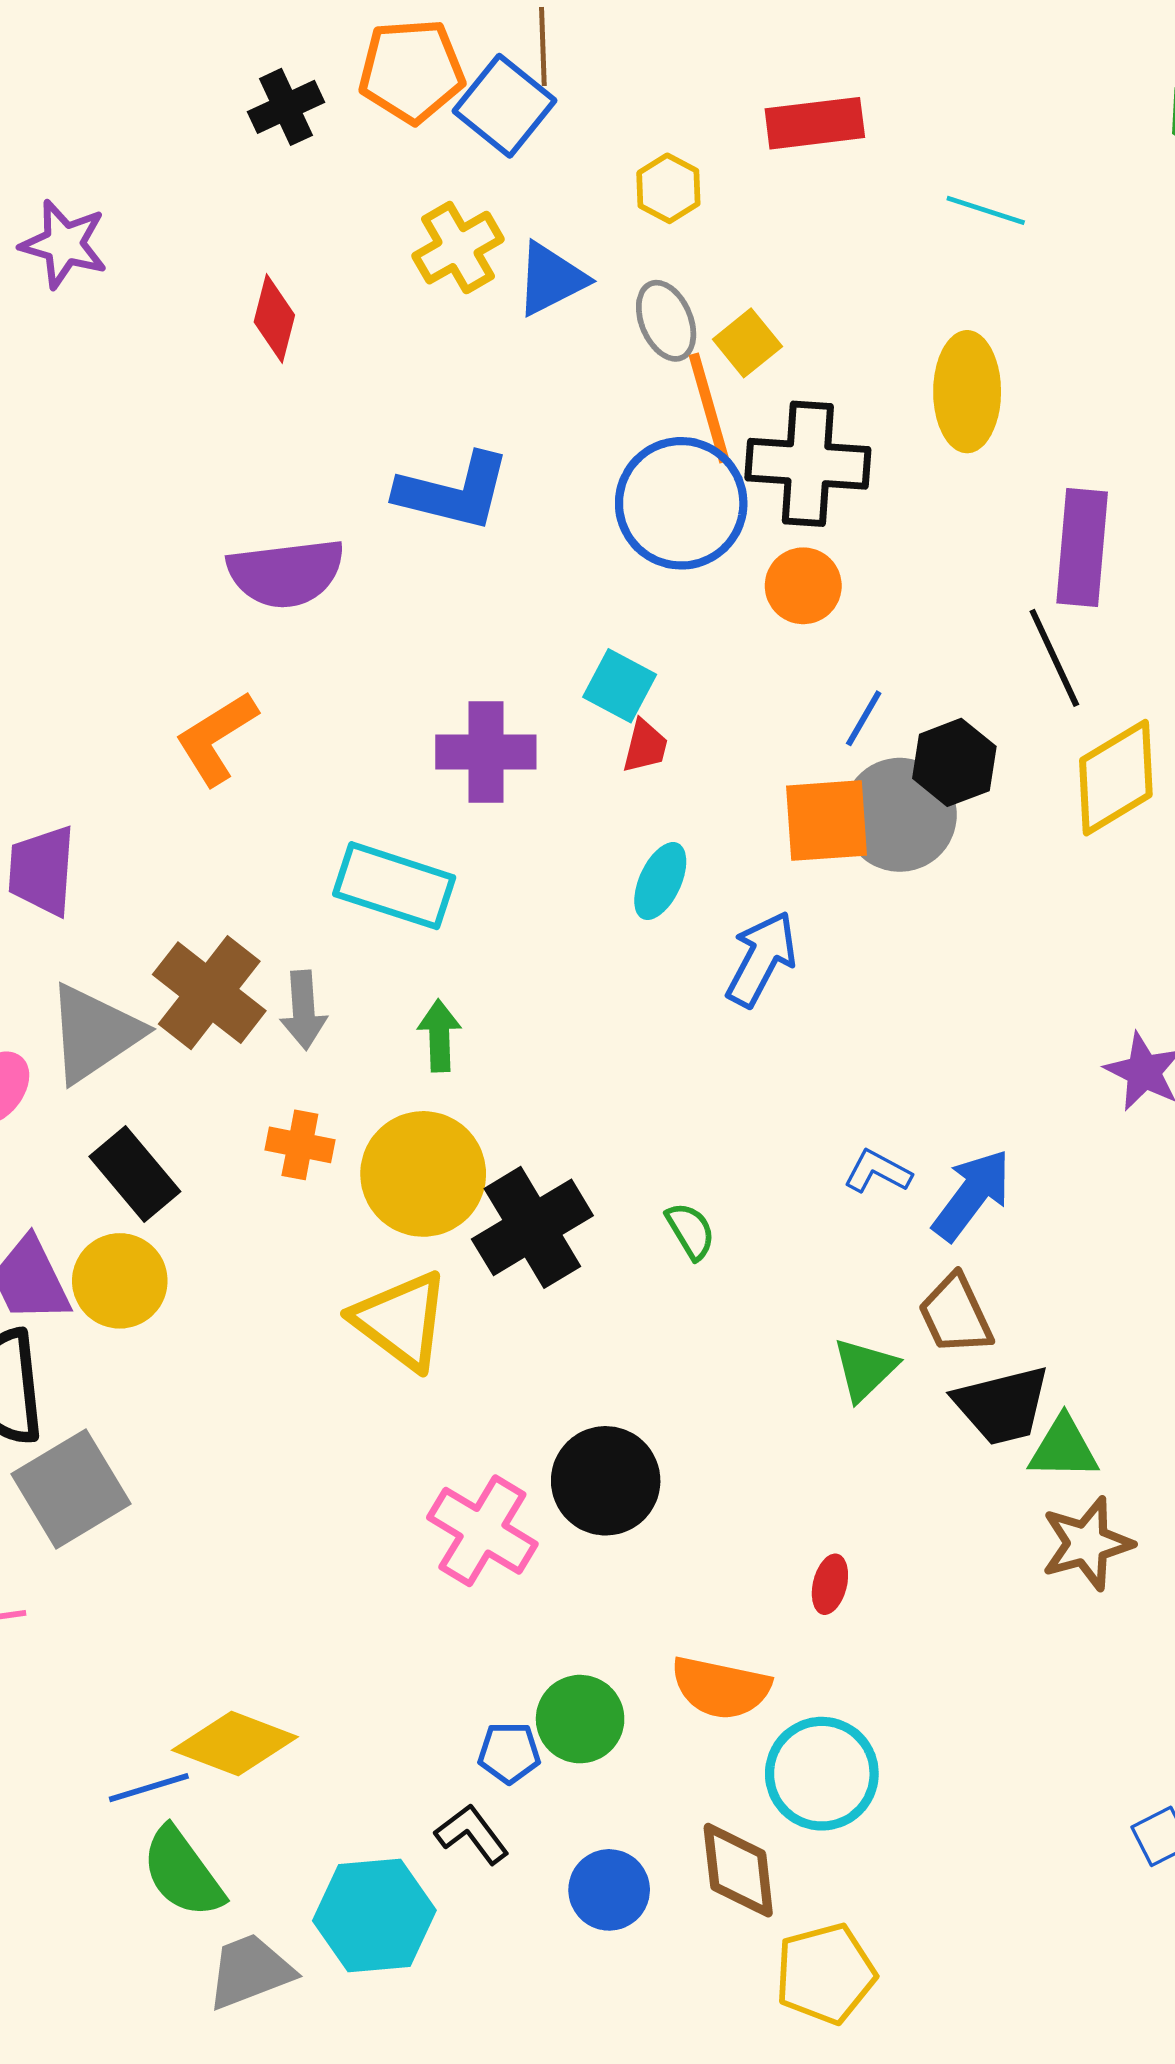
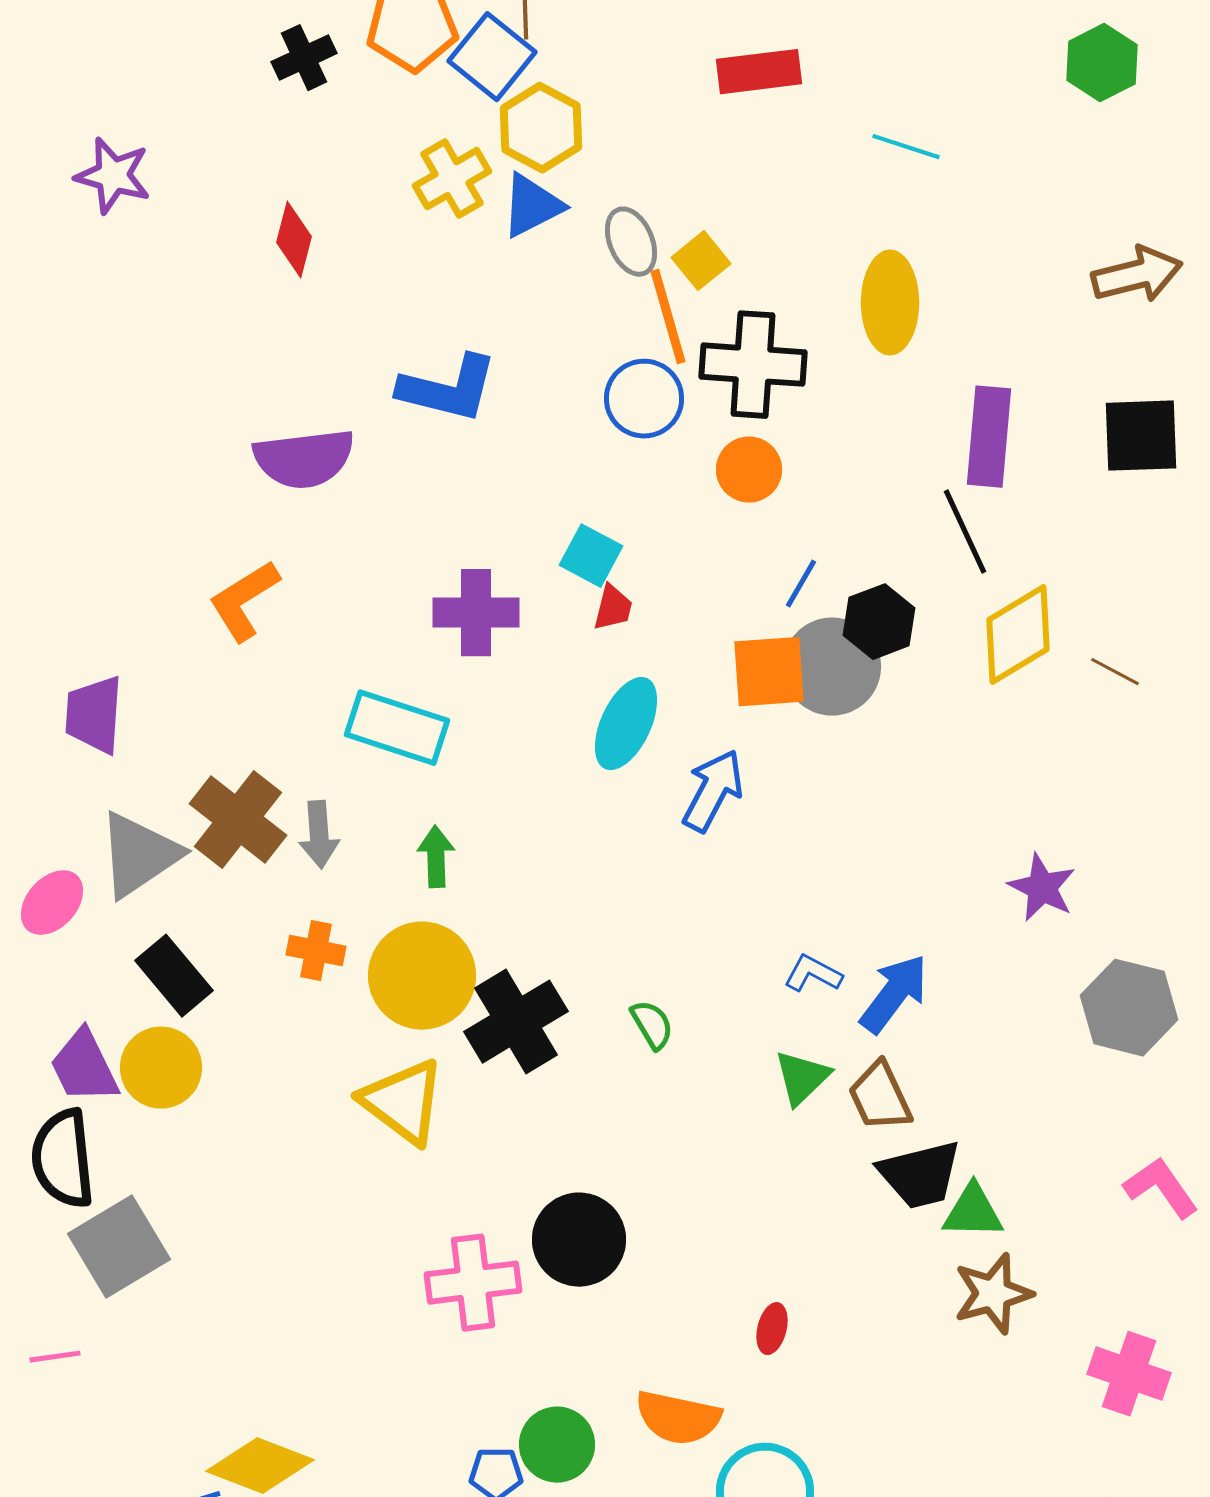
yellow hexagon: (668, 188) -> (541, 128), moved, size x1.5
blue circle: (681, 503) -> (644, 399), size x0.7
cyan ellipse: (660, 881) -> (626, 724), size x1.4
green triangle: (865, 1369) -> (802, 1078), moved
pink cross: (482, 1531) -> (473, 1283), turned -38

